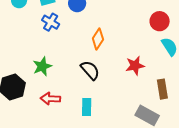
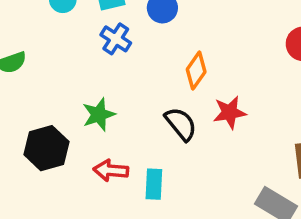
red star: (135, 66) -> (230, 112), moved
cyan rectangle: (87, 107) -> (154, 184), moved

